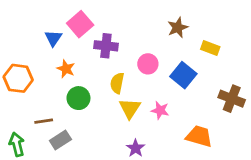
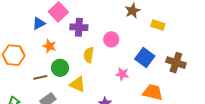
blue triangle: (53, 38) -> (39, 23), turned 32
blue square: (183, 75) -> (145, 57), moved
yellow triangle: (130, 108) -> (77, 84), moved, turned -36
brown line: (44, 121) -> (40, 77), moved

